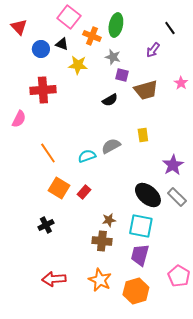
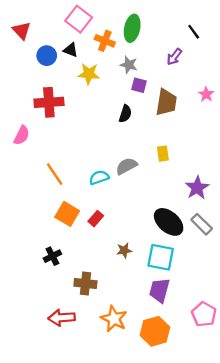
brown trapezoid: (146, 90) -> (166, 102), turned -65
black semicircle: (110, 100) -> (125, 114), turned -42
brown cross: (102, 241) -> (85, 283), moved

